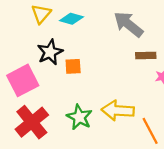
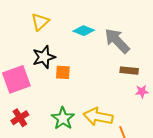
cyan diamond: (71, 19) -> (84, 31), moved
red cross: (32, 122) -> (20, 118), size x0.6

